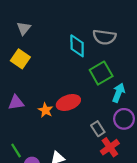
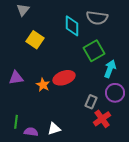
yellow square: (20, 59) -> (35, 40), moved
gray rectangle: (98, 129) -> (91, 102), turned 56
green line: (16, 150) -> (16, 122), turned 40

